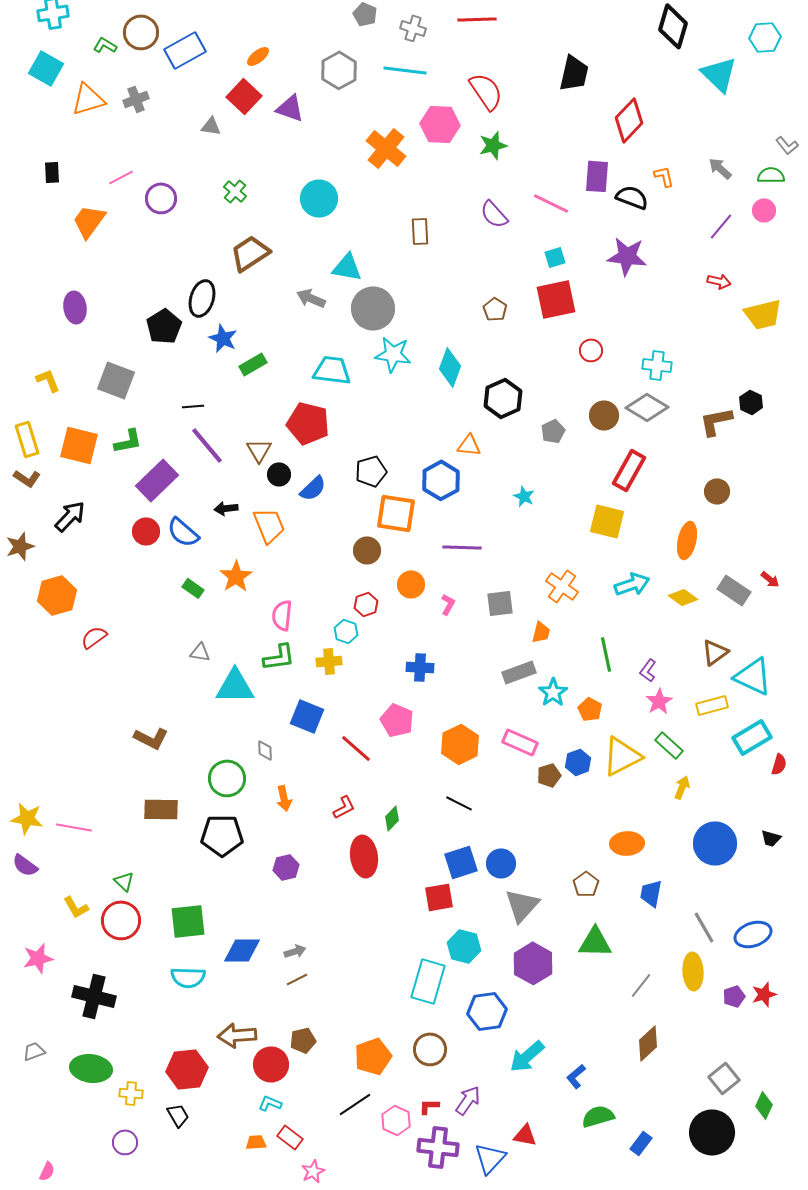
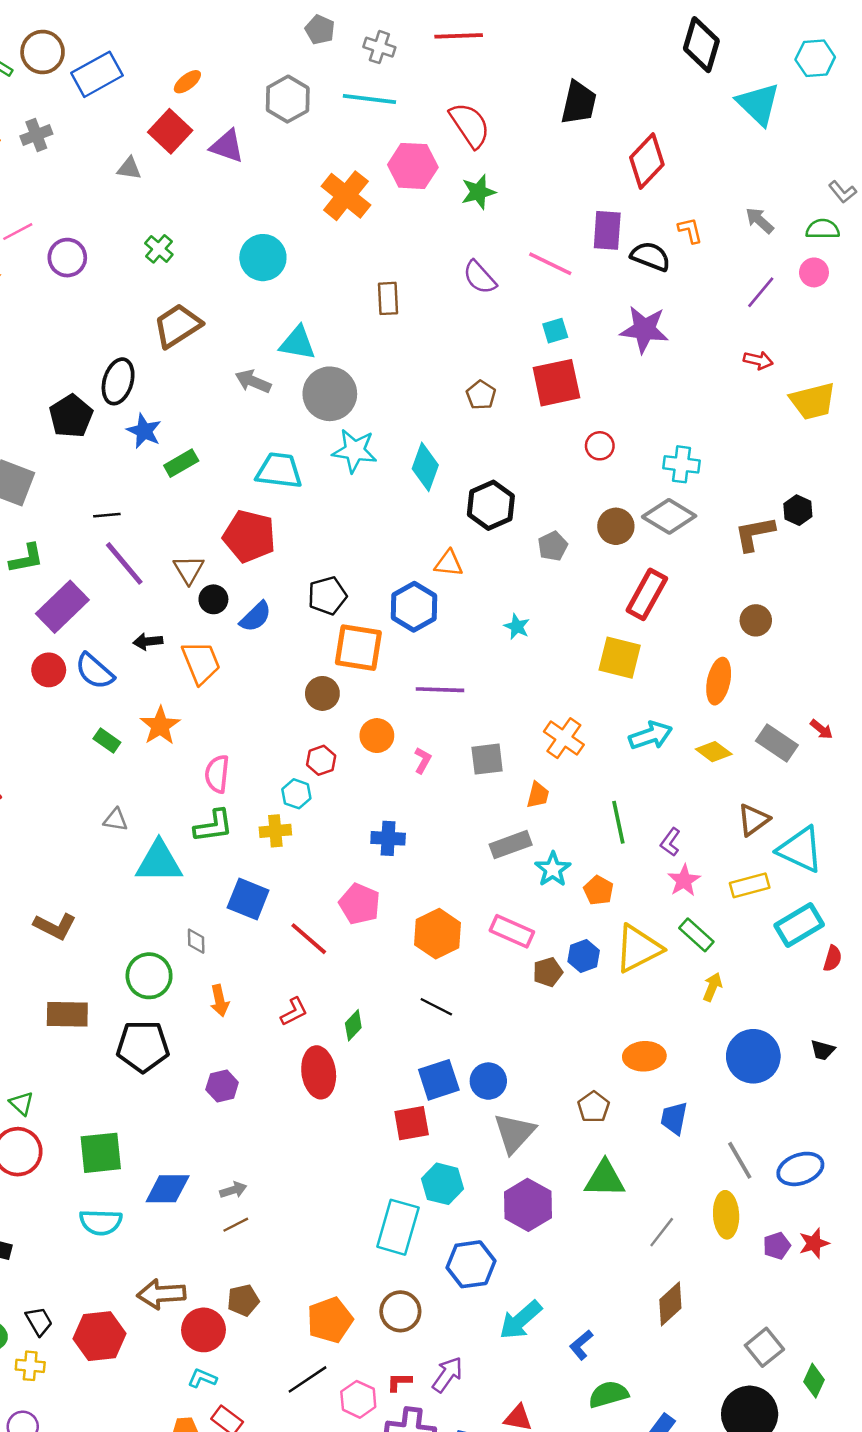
black trapezoid: (178, 1115) -> (39, 1321), moved

